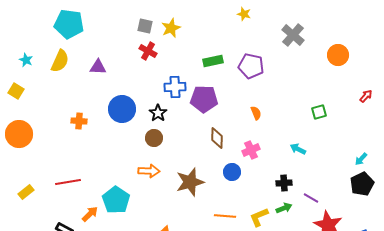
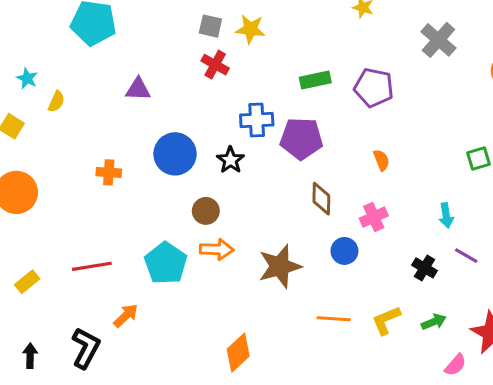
yellow star: (171, 28) -> (250, 29), turned 30
yellow semicircle: (60, 61) -> (56, 102), moved, size x0.6
brown circle: (154, 138) -> (206, 211), moved
cyan arrow: (298, 149) -> (446, 216), turned -126
black cross: (284, 183) -> (425, 268), turned 35
purple line: (311, 198) -> (466, 256), moved
cyan pentagon: (116, 200) -> (166, 263), moved
green arrow: (284, 208) -> (434, 322), moved

